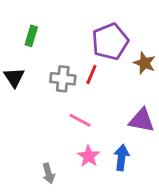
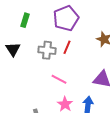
purple pentagon: (110, 42) -> (66, 18), moved

